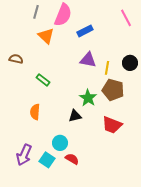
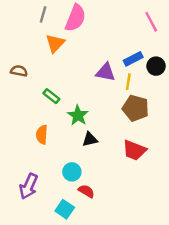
blue rectangle: (85, 31) -> (133, 59), moved
orange triangle: (46, 36) -> (55, 43), turned 30
black circle: (130, 63) -> (156, 66), moved
green star: (88, 98) -> (78, 115), moved
cyan square: (47, 160) -> (65, 209), moved

